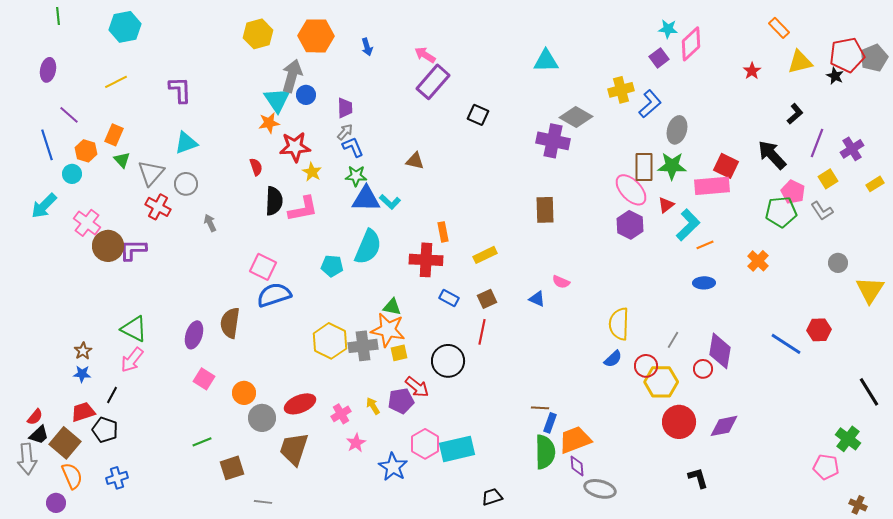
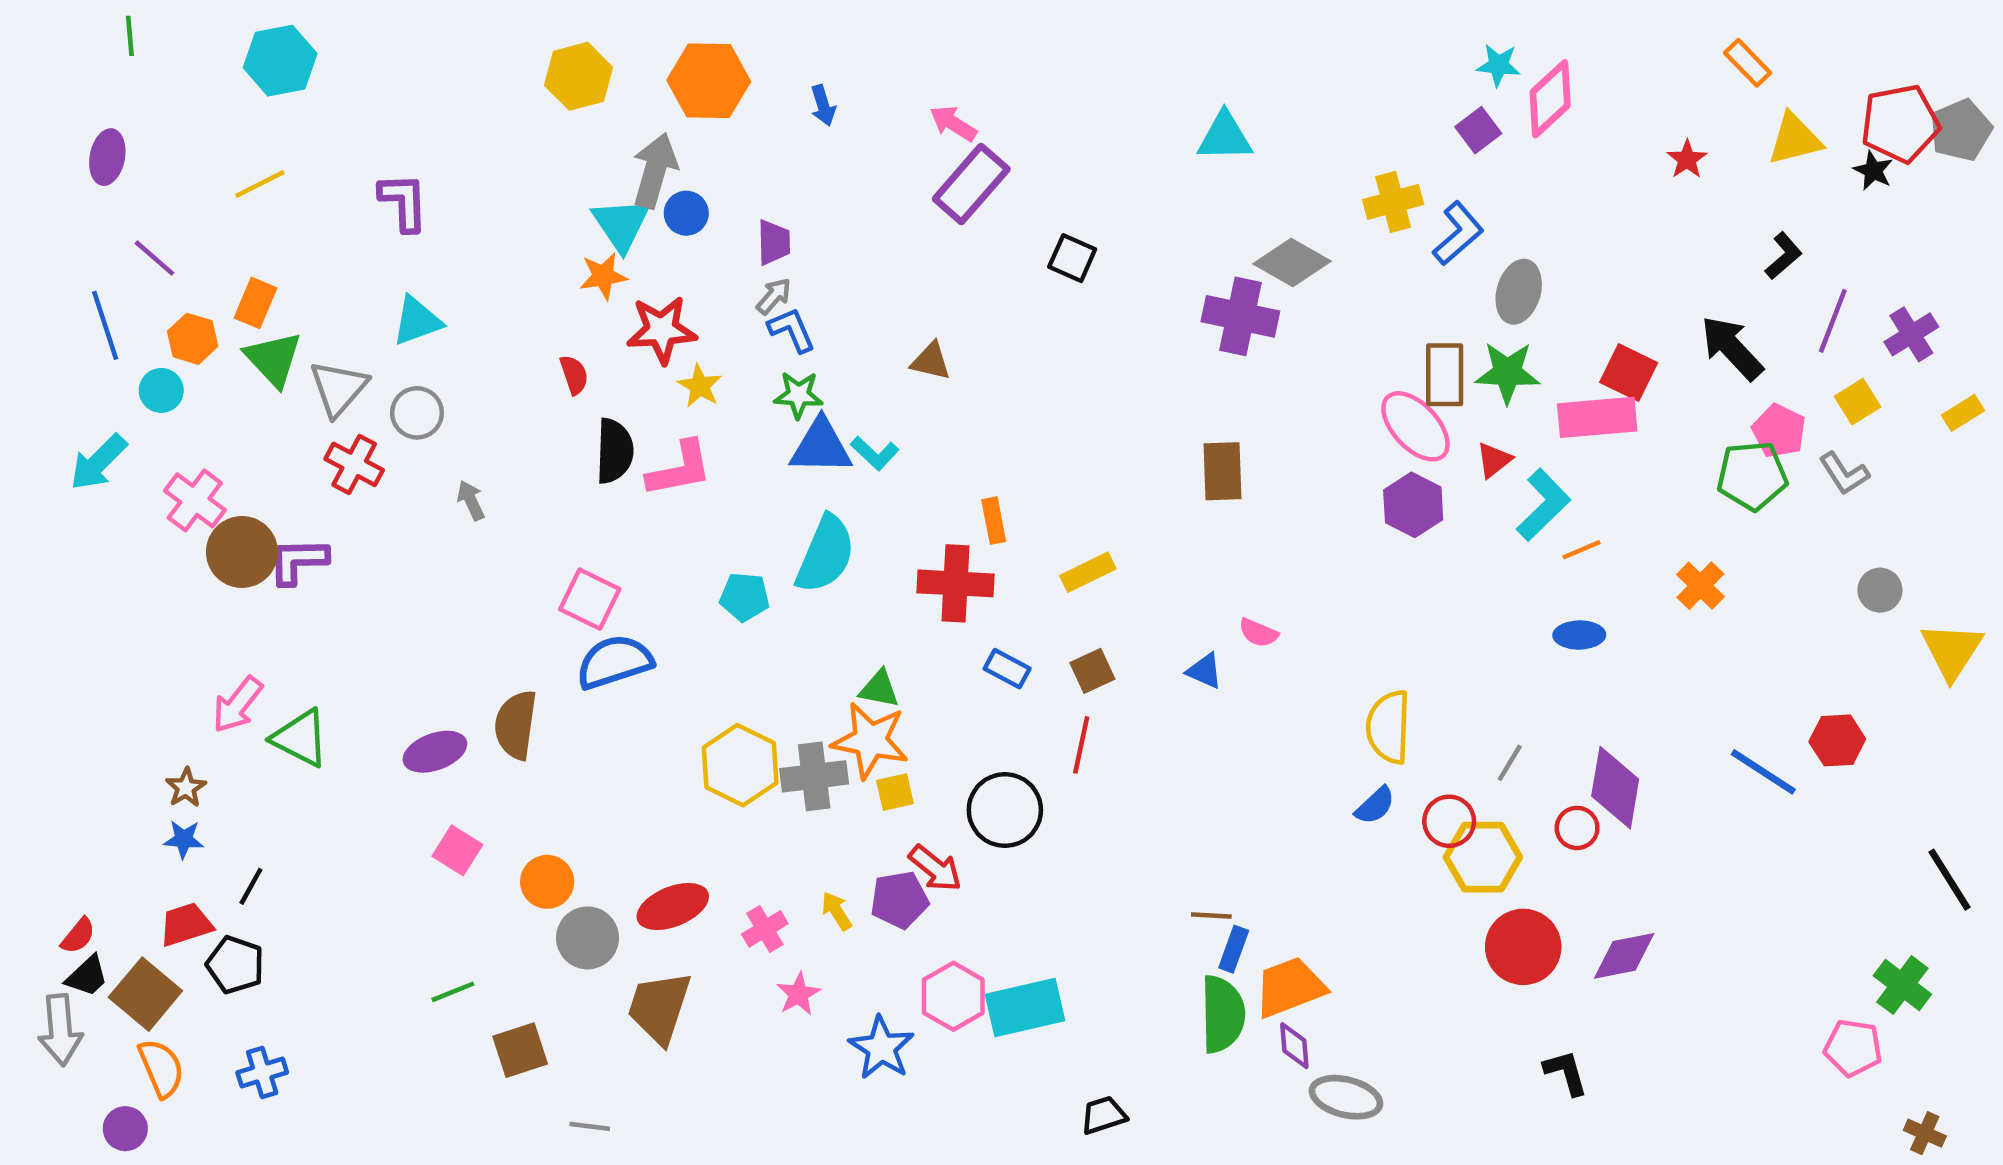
green triangle: (122, 160) -> (273, 359), size x1.6
purple ellipse: (194, 335) -> (435, 752), turned 52
pink arrow: (132, 360) -> (237, 705), moved

